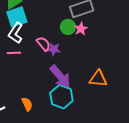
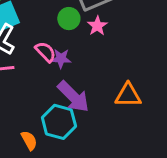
green circle: (68, 27) -> (69, 19), moved
cyan hexagon: (61, 97) -> (59, 122), moved

